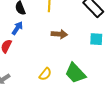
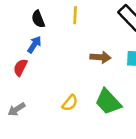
brown arrow: (59, 34) -> (100, 57), moved

